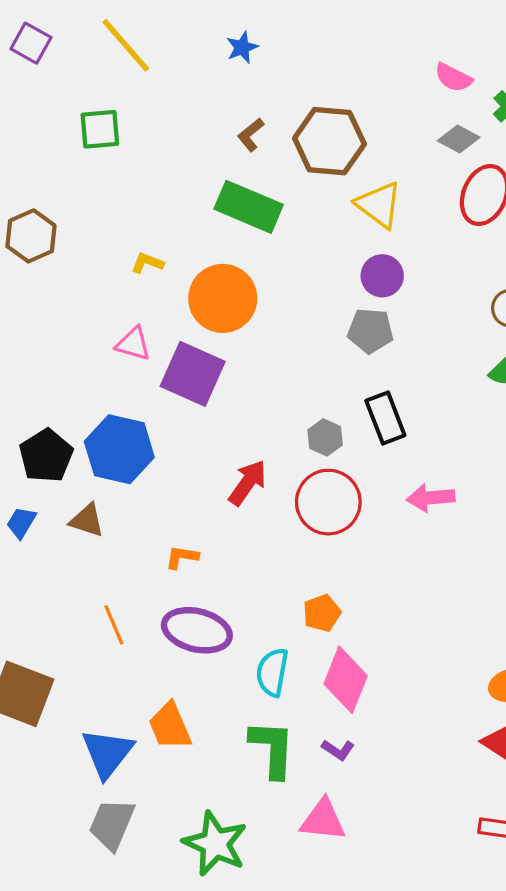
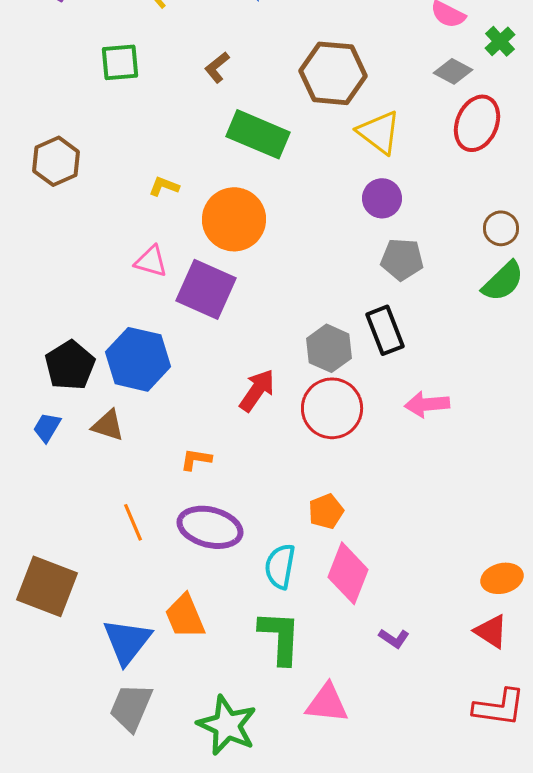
brown L-shape: (251, 135) -> (217, 67), moved
gray pentagon: (370, 331) -> (402, 259), moved
gray hexagon: (325, 437) -> (329, 348), size x1.4
purple L-shape: (338, 750) -> (394, 638), moved

